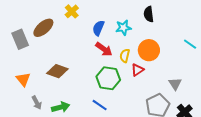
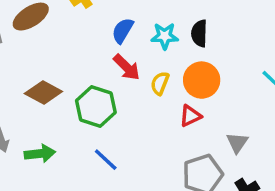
black semicircle: (149, 14) -> (199, 33), moved
red triangle: (137, 70) -> (190, 116), moved
green hexagon: (108, 78) -> (96, 107), moved

